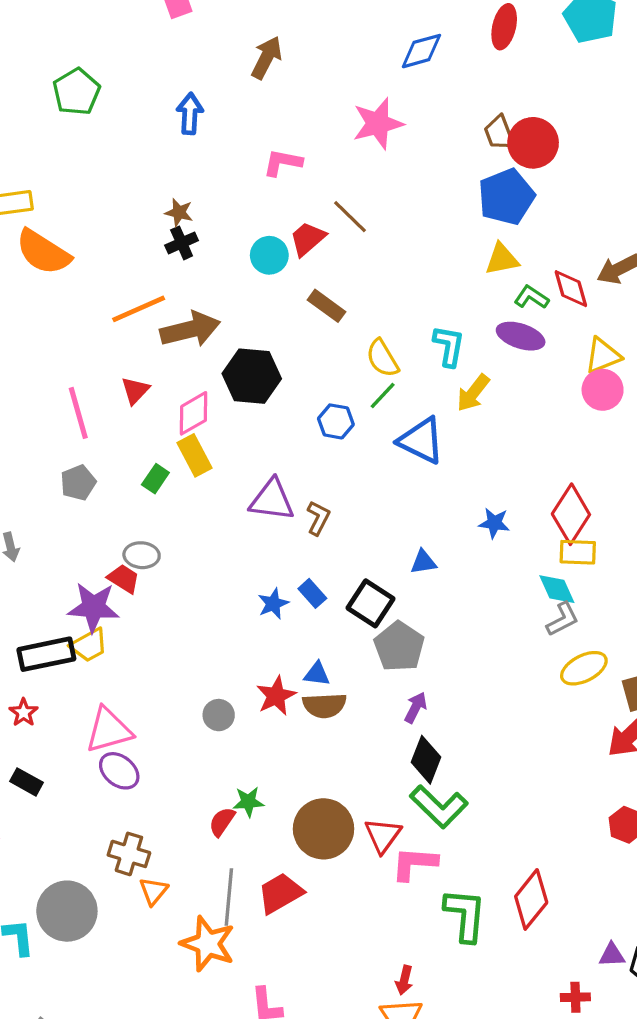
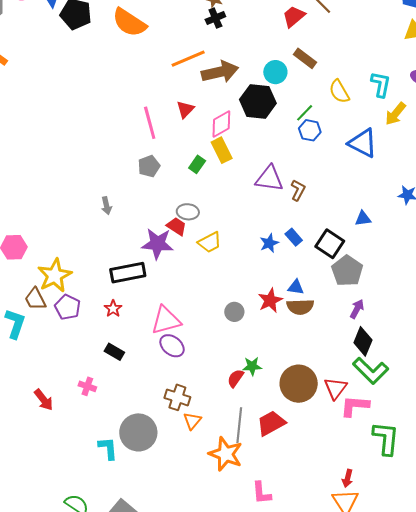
cyan circle: (269, 255) -> (275, 72), moved
green line: (383, 396) -> (305, 113), moved
yellow trapezoid: (89, 645) -> (210, 242), moved

